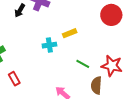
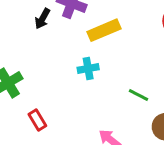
yellow rectangle: (70, 33) -> (104, 30), moved, size x1.5

